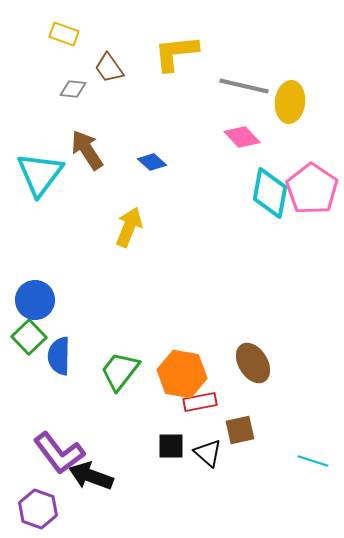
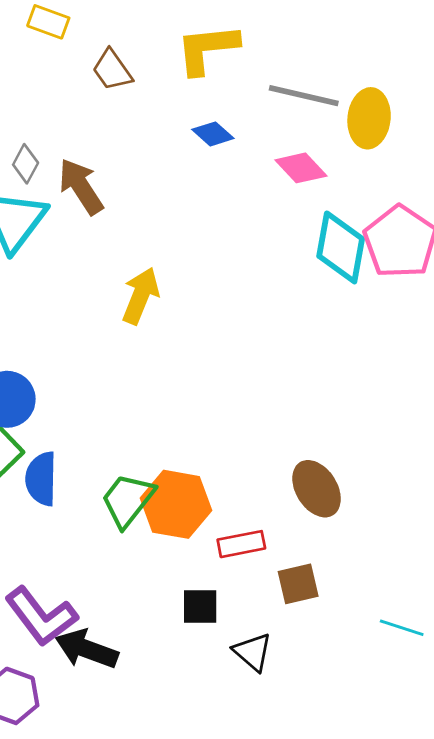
gray diamond: (73, 89) -> (26, 164), moved, turned -68
blue diamond: (152, 162) -> (213, 134), moved
orange hexagon: (182, 374) -> (176, 504), moved
black triangle: (208, 453) -> (253, 652), moved

